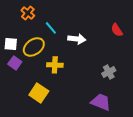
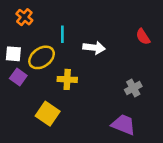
orange cross: (28, 13) -> (24, 17), moved
cyan line: (51, 28) -> (62, 34), turned 40

